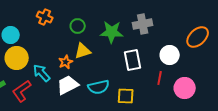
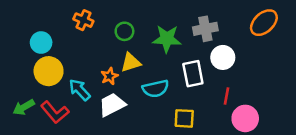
orange ellipse: (198, 37) -> (264, 23), moved
white circle: (170, 55) -> (223, 57), moved
cyan semicircle: (99, 87) -> (156, 89), moved
pink circle: (185, 88) -> (245, 118), moved
red L-shape: (22, 91) -> (55, 112), turned -95

